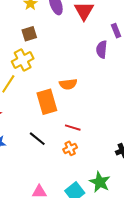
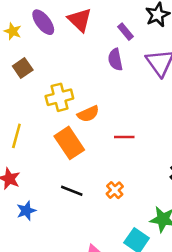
yellow cross: (23, 60) -> (59, 97), moved, turned 30
red line: (73, 128) -> (124, 137), moved

